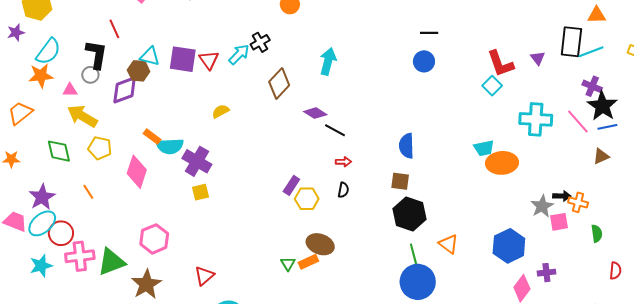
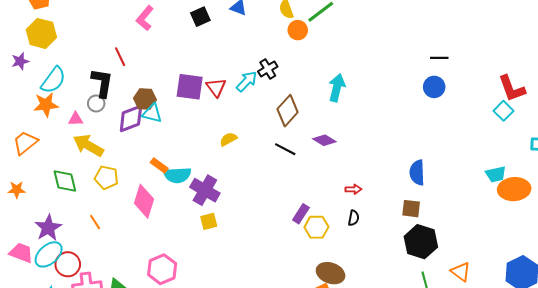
cyan triangle: (150, 56) -> (152, 113), moved
black line: (335, 130) -> (285, 149), moved

